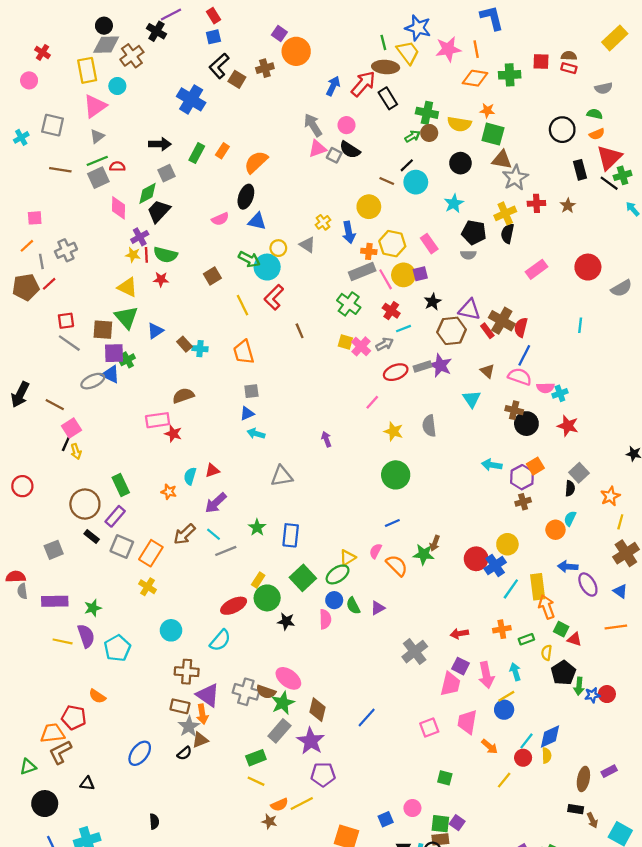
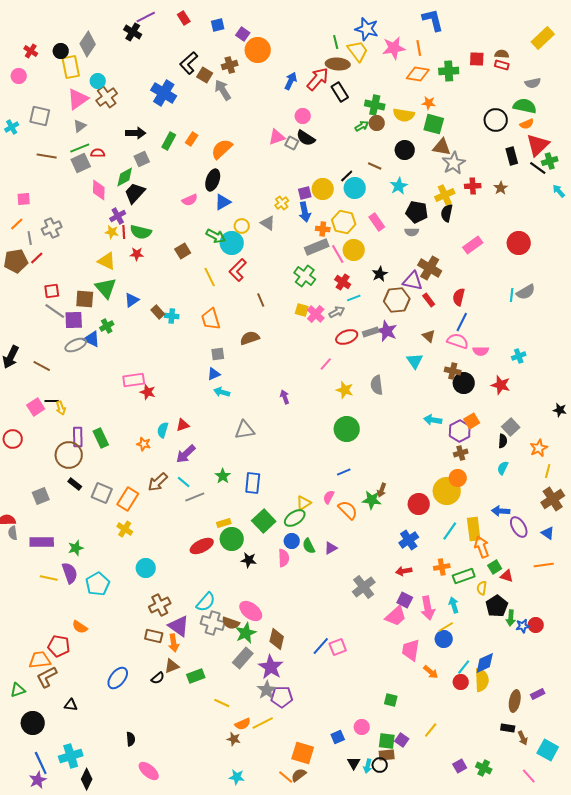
black circle: (104, 26) -> (61, 51), moved
blue square: (213, 37) -> (218, 25), moved
gray diamond: (106, 45) -> (88, 44), turned -55
brown cross: (132, 56) -> (107, 97), moved
green semicircle: (595, 114) -> (525, 106), size x1.6
gray arrow: (313, 125) -> (223, 90), moved
black line: (407, 165) -> (347, 176), moved
brown line: (387, 181) -> (375, 166), moved
cyan circle: (416, 182) -> (355, 188), moved
blue triangle: (257, 221) -> (223, 202), turned -42
purple square: (420, 274) -> (305, 193), moved
gray semicircle: (621, 288) -> (526, 292), moved
brown cross: (502, 321) -> (430, 268), moved
purple square: (114, 353) -> (74, 320), moved
cyan cross: (560, 393) -> (519, 356), moved
brown semicircle: (183, 396) -> (250, 338), moved
pink square: (72, 428) -> (36, 407), moved
black line: (66, 444) -> (52, 401), turned 64
purple rectangle: (115, 516) -> (78, 437), moved, turned -42
orange circle: (555, 530) -> (458, 478), moved
yellow circle: (507, 544) -> (447, 491), size x1.4
blue cross: (495, 565) -> (409, 540), moved
yellow rectangle: (258, 580) -> (224, 523), turned 40
green square: (561, 629) -> (495, 567), turned 32
green rectangle: (526, 639) -> (464, 576), size x1.5
cyan semicircle: (220, 640) -> (206, 602), moved
brown cross: (187, 672) -> (160, 605), turned -30
pink trapezoid: (450, 684) -> (396, 616), turned 35
gray star: (189, 726) -> (267, 690), moved
pink square: (429, 728) -> (338, 647), moved
yellow semicircle: (547, 756) -> (482, 680), size x1.6
green rectangle: (256, 758) -> (196, 676), moved
yellow line: (504, 780) -> (431, 730), moved

